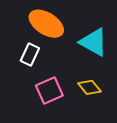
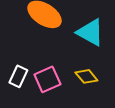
white rectangle: (30, 54) -> (18, 76), moved

